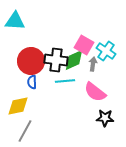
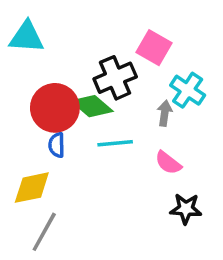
pink square: (84, 45) -> (154, 48), moved
black cross: (56, 60) -> (115, 78), moved, turned -30
green diamond: (74, 60) -> (92, 106), moved, turned 65
pink semicircle: (95, 92) -> (168, 163), size x0.7

